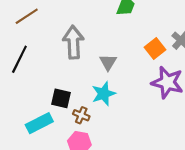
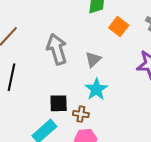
orange square: (155, 48) -> (119, 27), moved
gray triangle: (108, 62) -> (93, 59), turned 30

